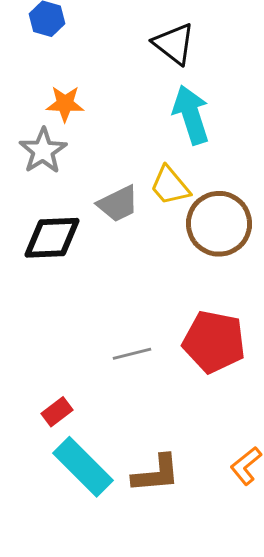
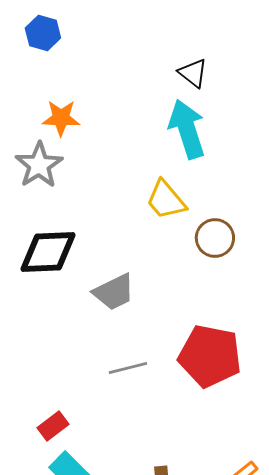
black triangle: (174, 44) -> (193, 73), moved, size x0.7
gray trapezoid: (118, 204) -> (114, 292), moved
brown circle: (219, 224) -> (215, 238), size x0.6

